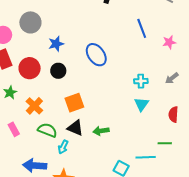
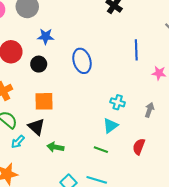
gray arrow: (172, 78) -> (149, 110), turned 128
green arrow: (101, 131) -> (55, 147), moved
green line: (165, 143) -> (101, 150), moved

